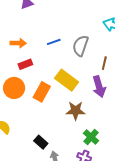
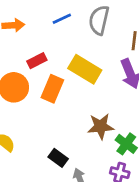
red rectangle: (25, 64) -> (37, 61), moved
brown star: (76, 111) -> (101, 126), moved

